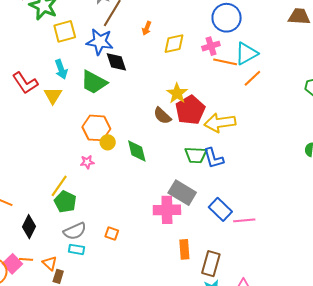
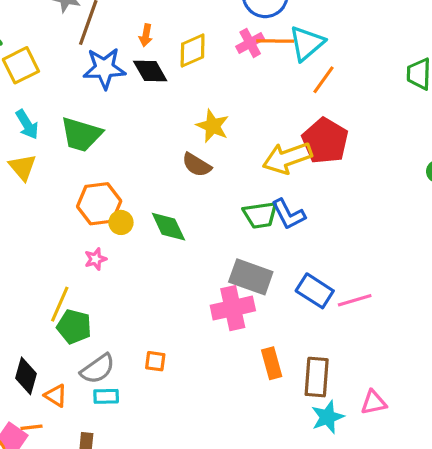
blue star: (100, 42) -> (104, 68), moved
black diamond: (116, 62) -> (150, 71), moved
orange line: (225, 62) -> (275, 41), moved
red pentagon: (190, 110) -> (325, 141), moved
orange triangle: (50, 263) -> (56, 396), moved

